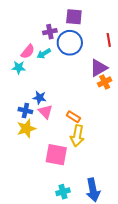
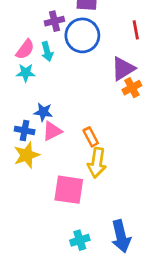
cyan arrow: (44, 54) -> (47, 52), turned -72
cyan star: (19, 67) -> (26, 73), moved
pink triangle: (45, 112) -> (52, 131), turned 49
orange rectangle: (73, 117) -> (91, 137), turned 32

